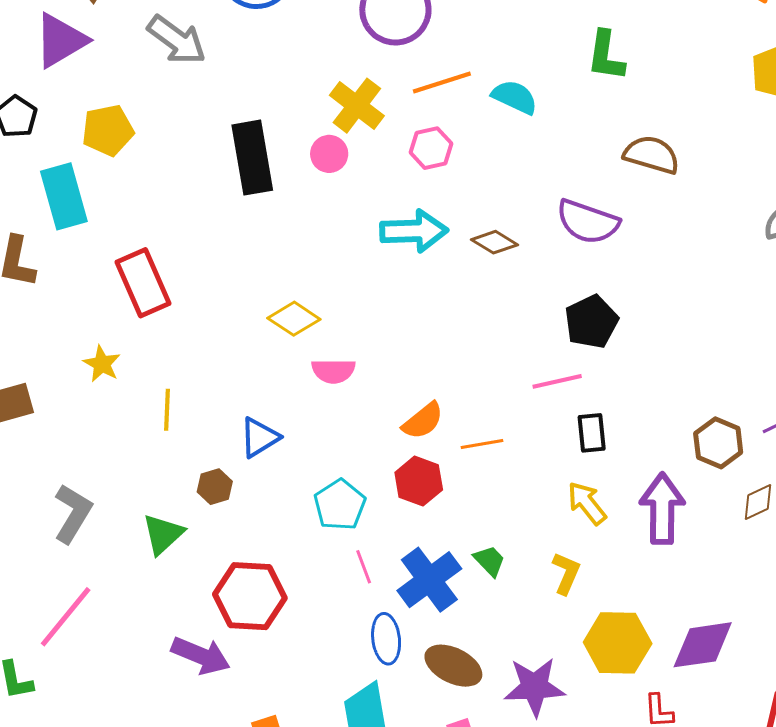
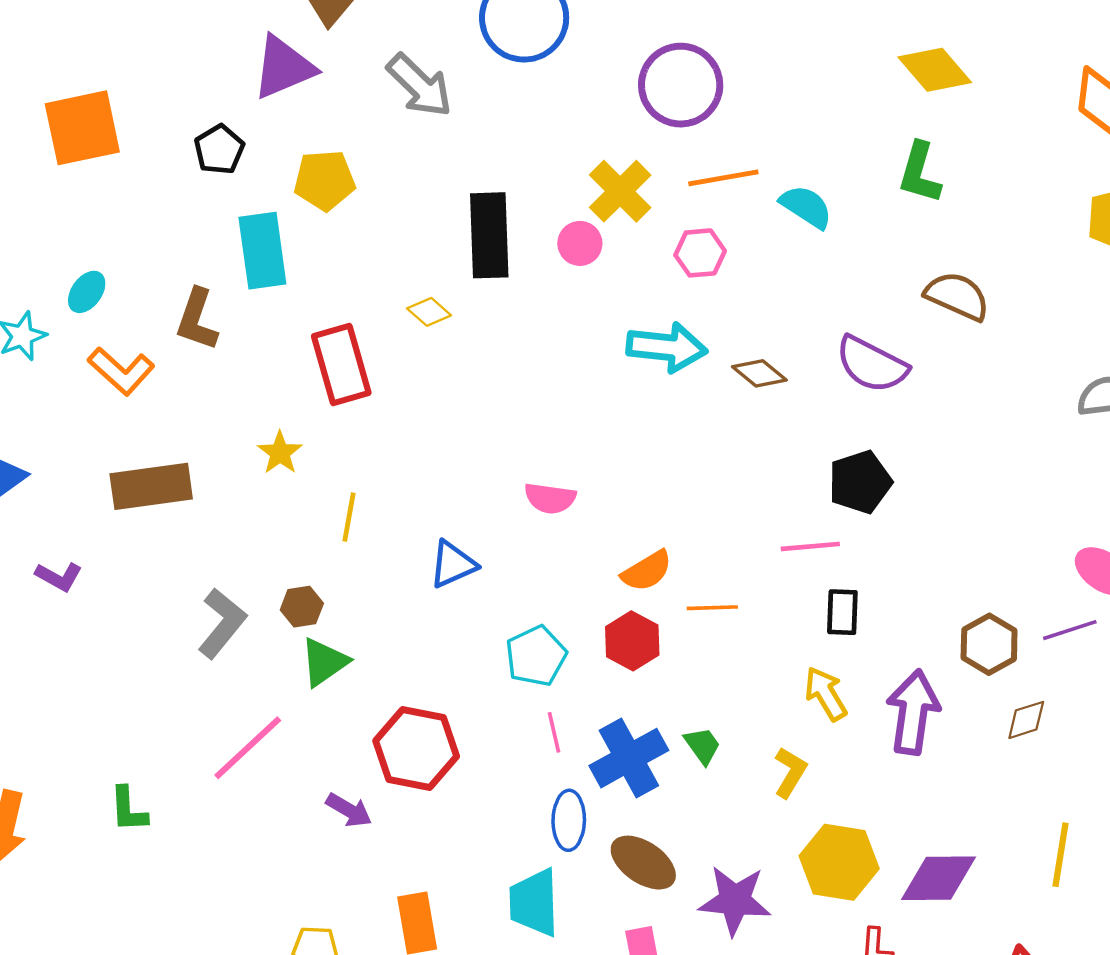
yellow diamond: (294, 319) -> (429, 312), moved, size x0.7
brown hexagon: (215, 487) -> (302, 607), moved
pink line: (66, 617) -> (248, 748), moved
purple arrow: (201, 655) -> (349, 810), size x0.7

